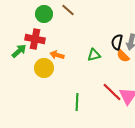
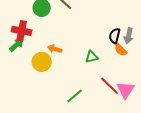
red cross: (35, 39) -> (22, 31), moved
green triangle: (94, 55) -> (92, 57), moved
green line: (77, 102) -> (75, 96), turned 48

